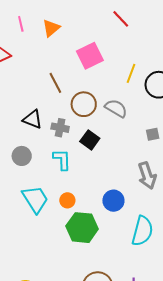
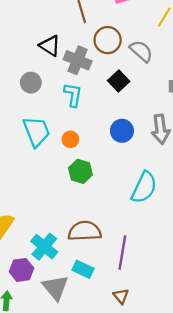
gray cross: (60, 128) -> (78, 60), size x1.4
black square: (90, 140) -> (119, 81), moved
blue circle: (113, 201) -> (122, 131), moved
green hexagon: (82, 228) -> (80, 171), size x0.7

